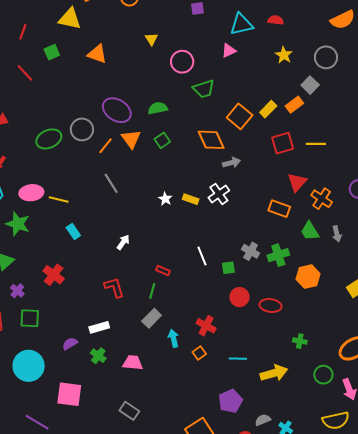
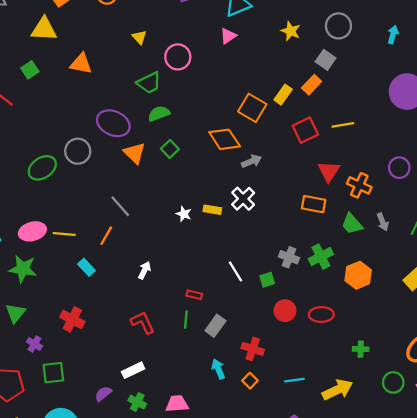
green trapezoid: (204, 89) -> (149, 83), moved
orange line: (106, 146) -> (106, 236), moved
gray rectangle: (152, 318) -> (215, 326), moved

